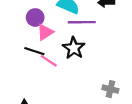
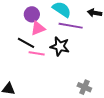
black star: (74, 48) -> (60, 46), turned -30
pink line: (49, 61) -> (37, 53), turned -35

